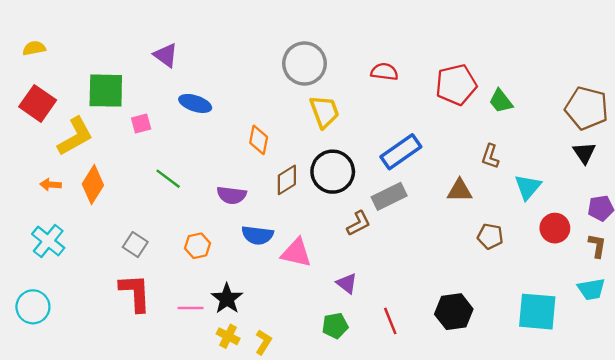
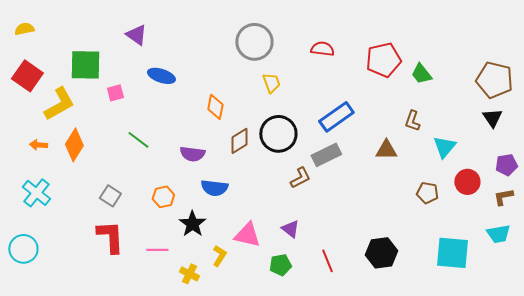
yellow trapezoid: (324, 112) -> (271, 83), size x0.7
brown pentagon: (490, 236) -> (427, 193), moved
brown L-shape: (597, 246) -> (503, 197), turned -110
pink triangle: (296, 253) -> (247, 235), moved
black star: (227, 299) -> (192, 224), moved
yellow L-shape: (263, 342) -> (219, 256), moved

